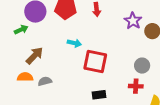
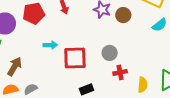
gray circle: (142, 66) -> (110, 53), moved

